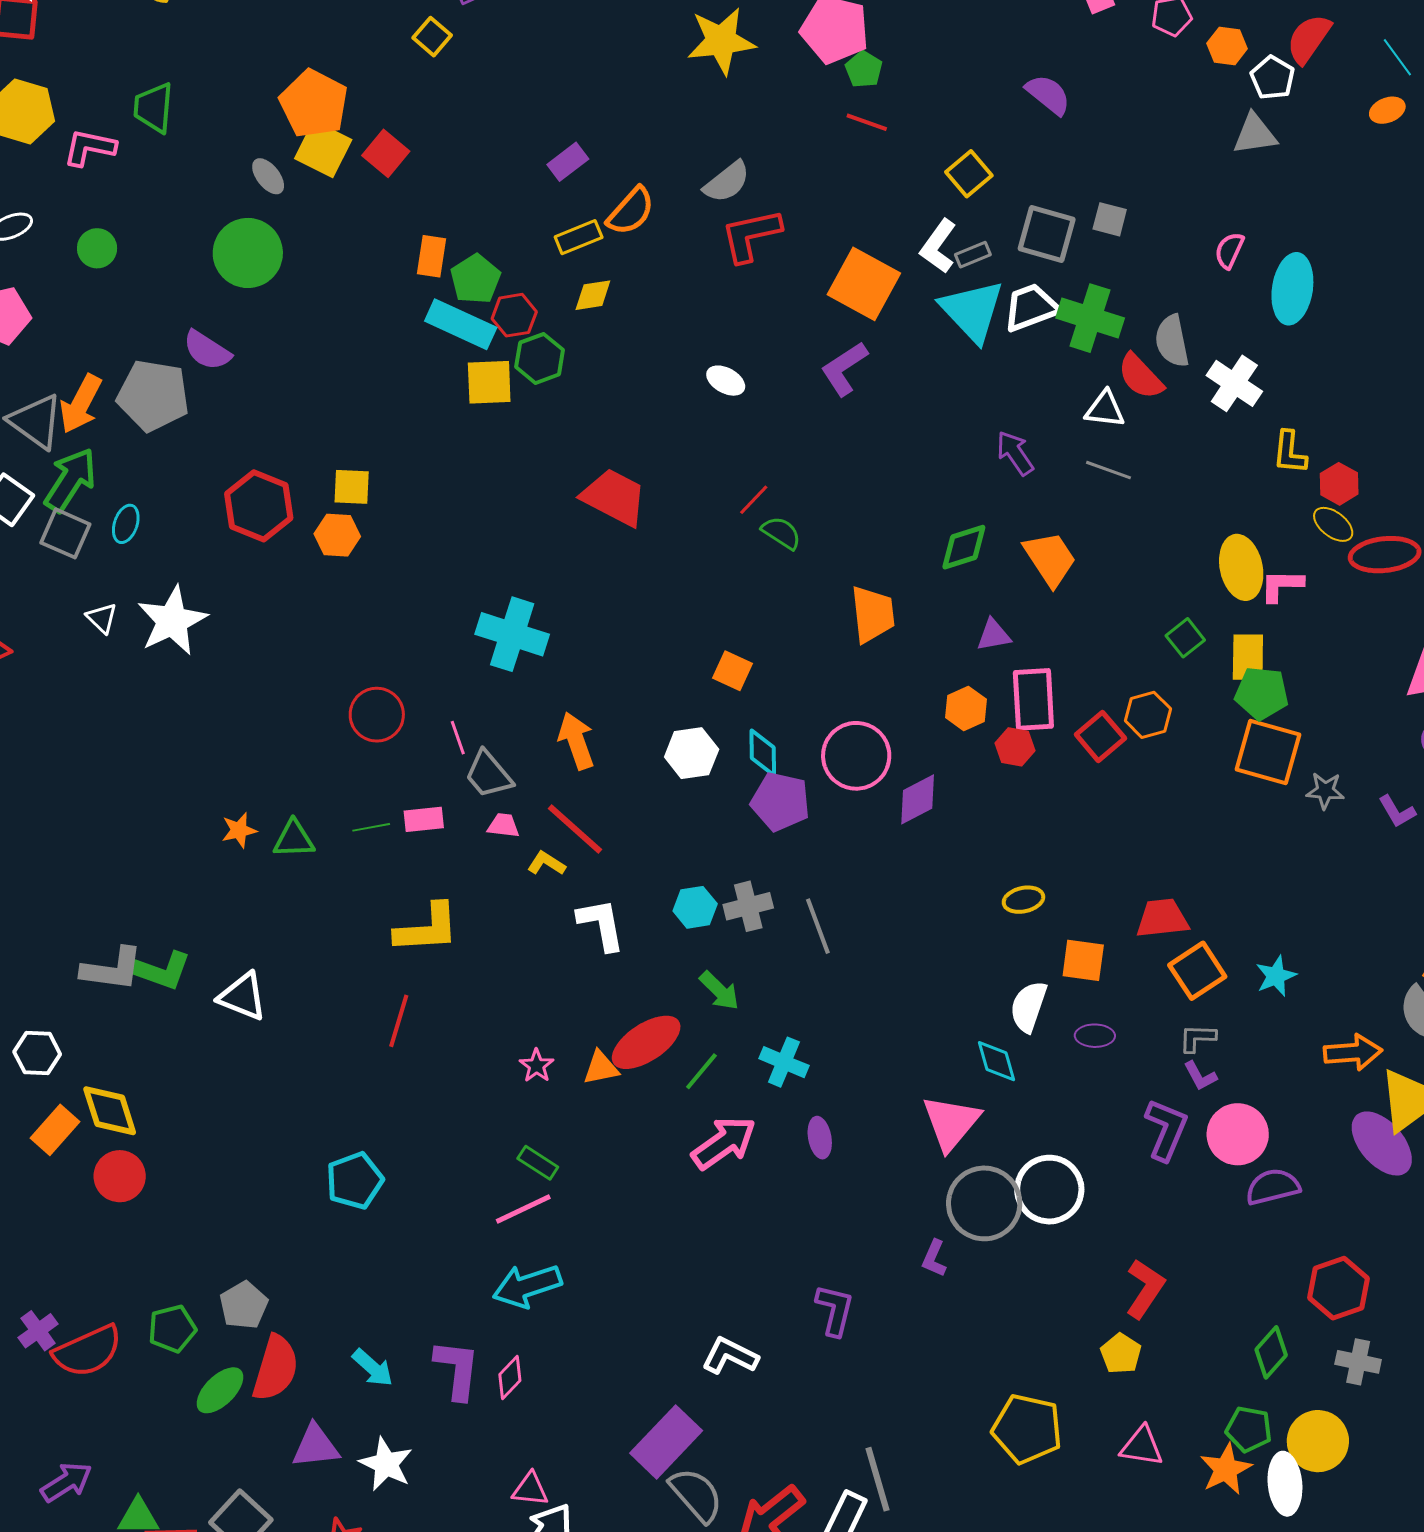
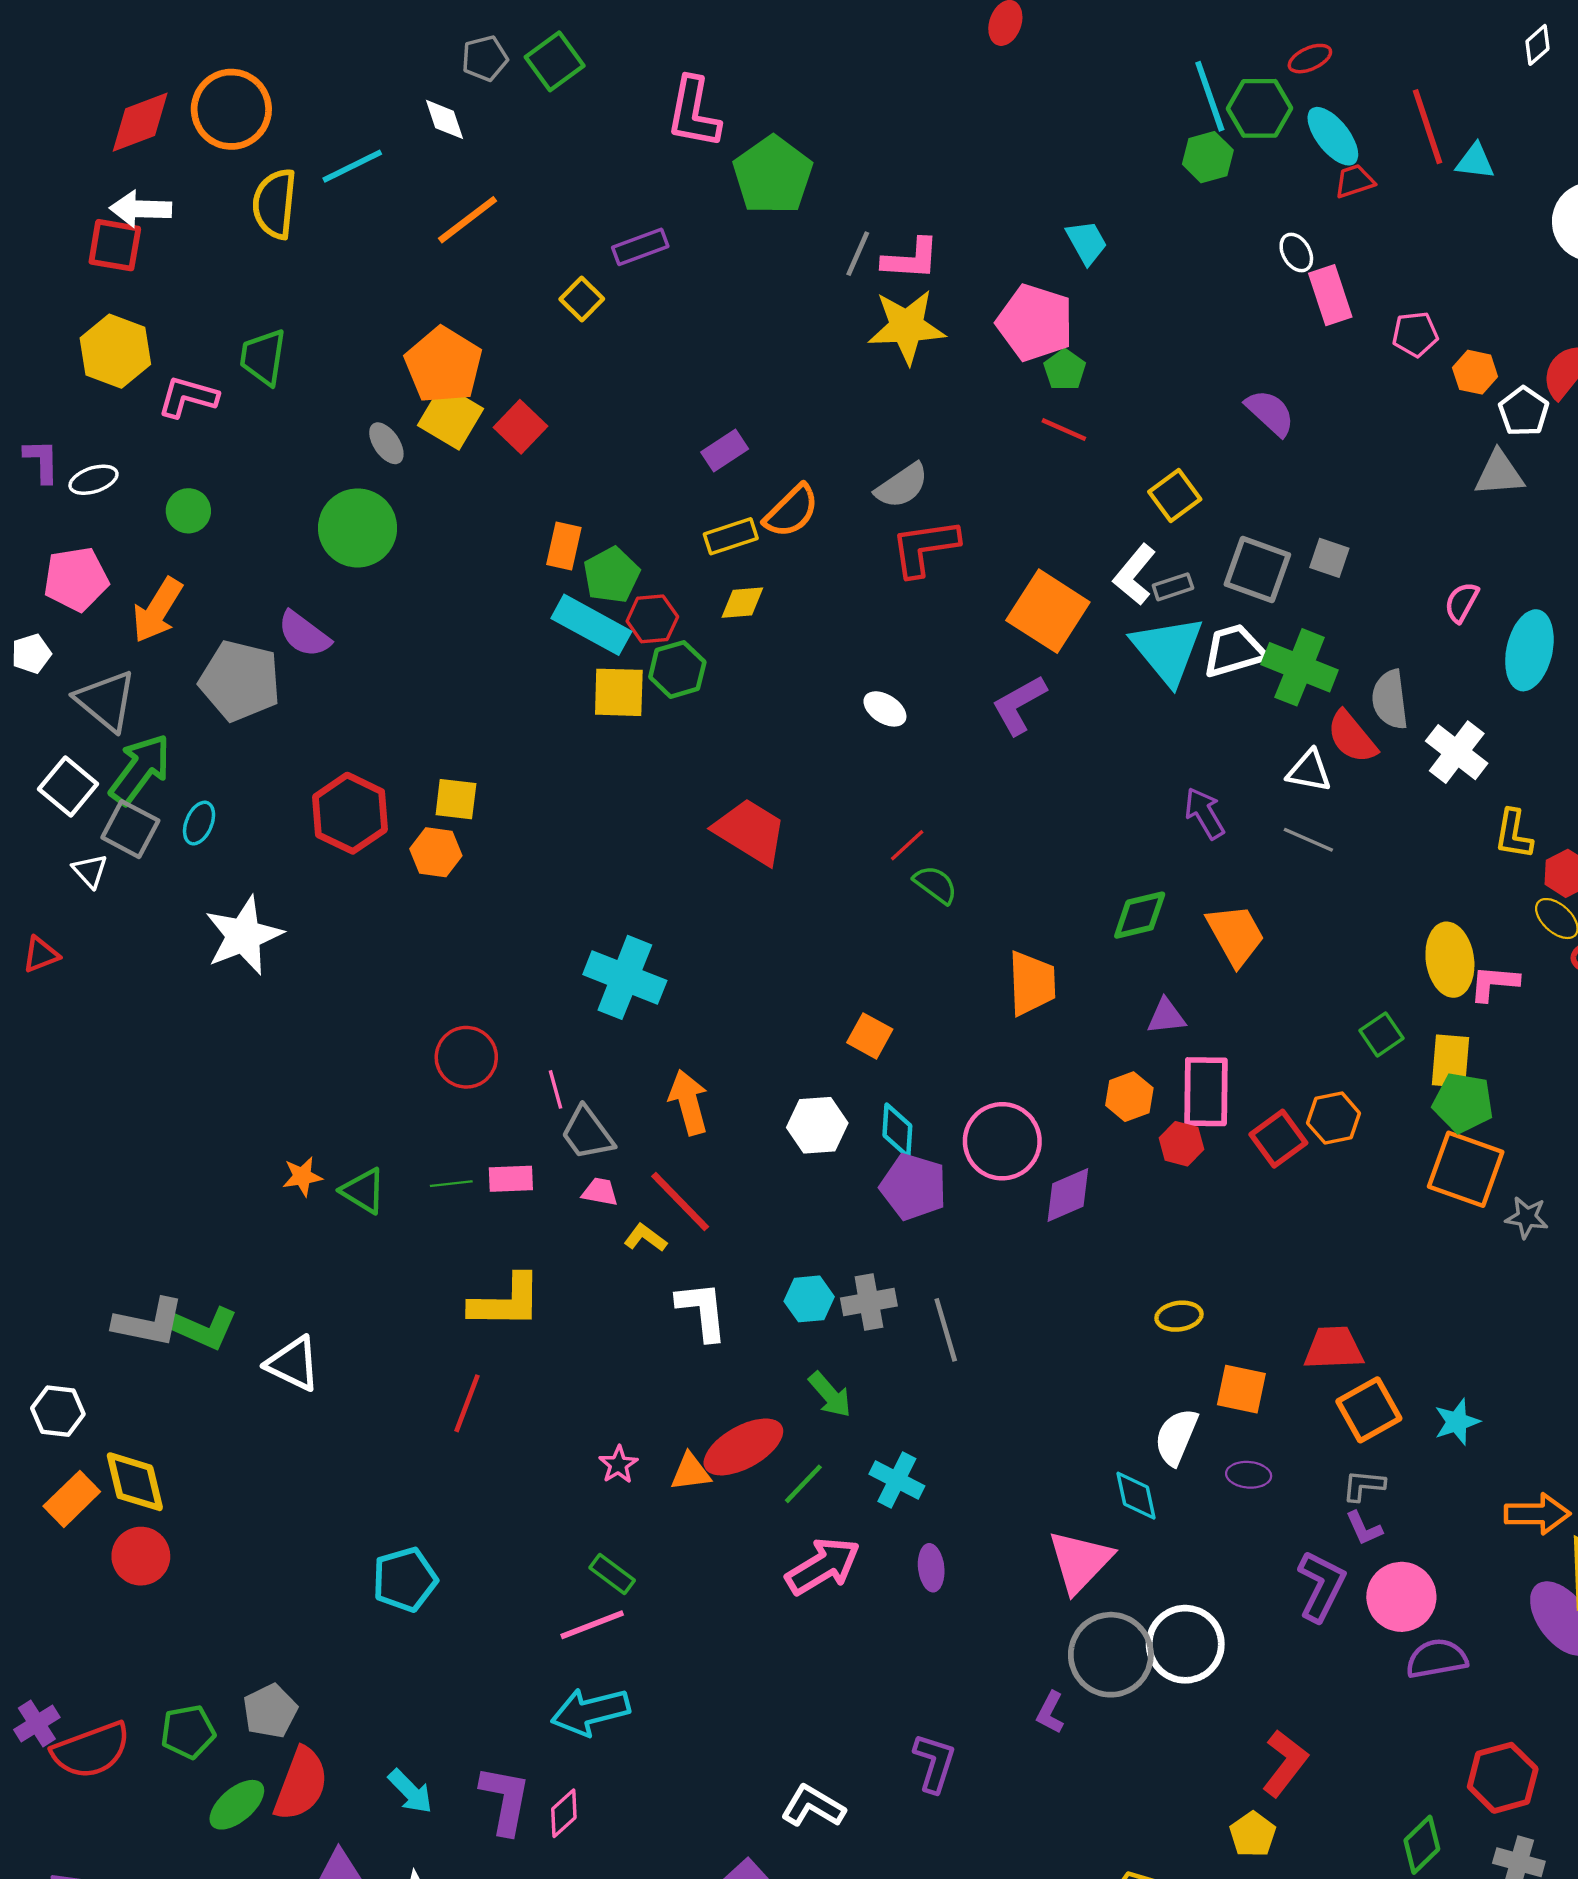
orange arrow: (81, 404) -> (157, 610), moved
white triangle: (102, 618) -> (90, 871), moved
green triangle: (294, 839) -> (363, 1191), turned 30

